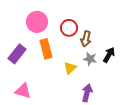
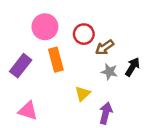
brown arrow: (86, 39) -> (104, 47), turned 42
yellow triangle: (70, 68) -> (83, 94), moved

